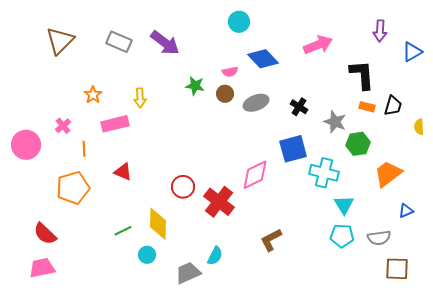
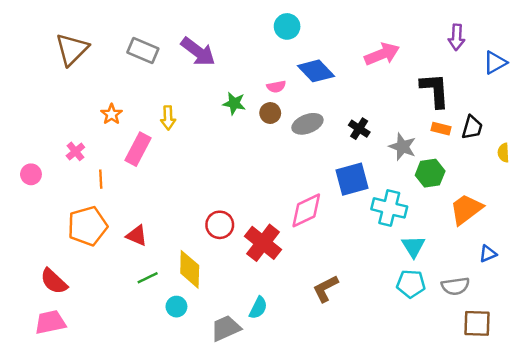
pink rectangle: (115, 124) -> (138, 149), turned -48
pink circle: (26, 145) -> (31, 174), size x0.6
red triangle: (123, 172) -> (137, 236), moved

